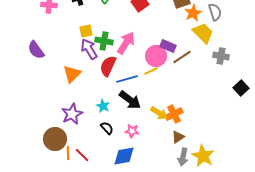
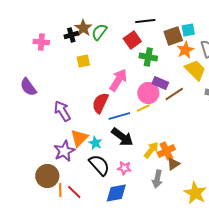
yellow square: (86, 31) -> (83, 61), moved
green cross: (104, 41) -> (148, 57), moved
purple arrow: (89, 49) -> (62, 111), moved
orange triangle: (72, 74) -> (79, 138), moved
yellow arrow: (159, 113) -> (151, 150), turned -84
black semicircle: (107, 128) -> (99, 165), size x1.6
brown triangle: (178, 137) -> (173, 164), moved
gray arrow: (183, 157) -> (157, 179), moved

